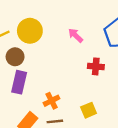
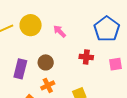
pink arrow: (76, 35) -> (60, 31), moved
brown circle: (15, 57) -> (46, 62), moved

